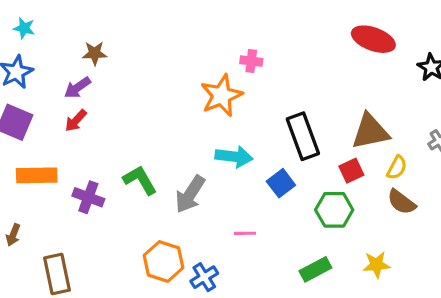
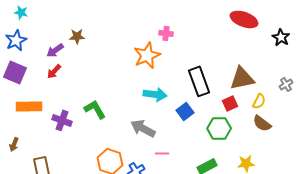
brown star: (95, 53) -> (77, 36), moved
gray arrow: (190, 194) -> (143, 128), moved, turned 85
pink line: (245, 233) -> (162, 153), moved

